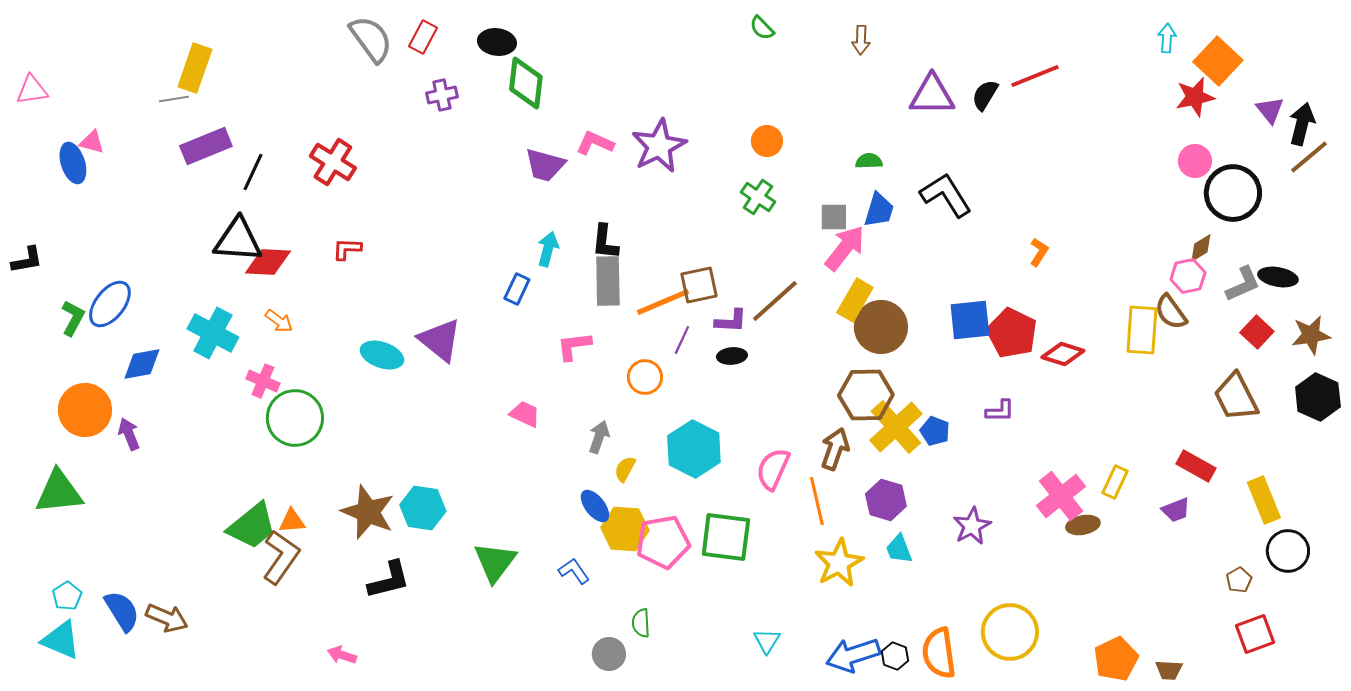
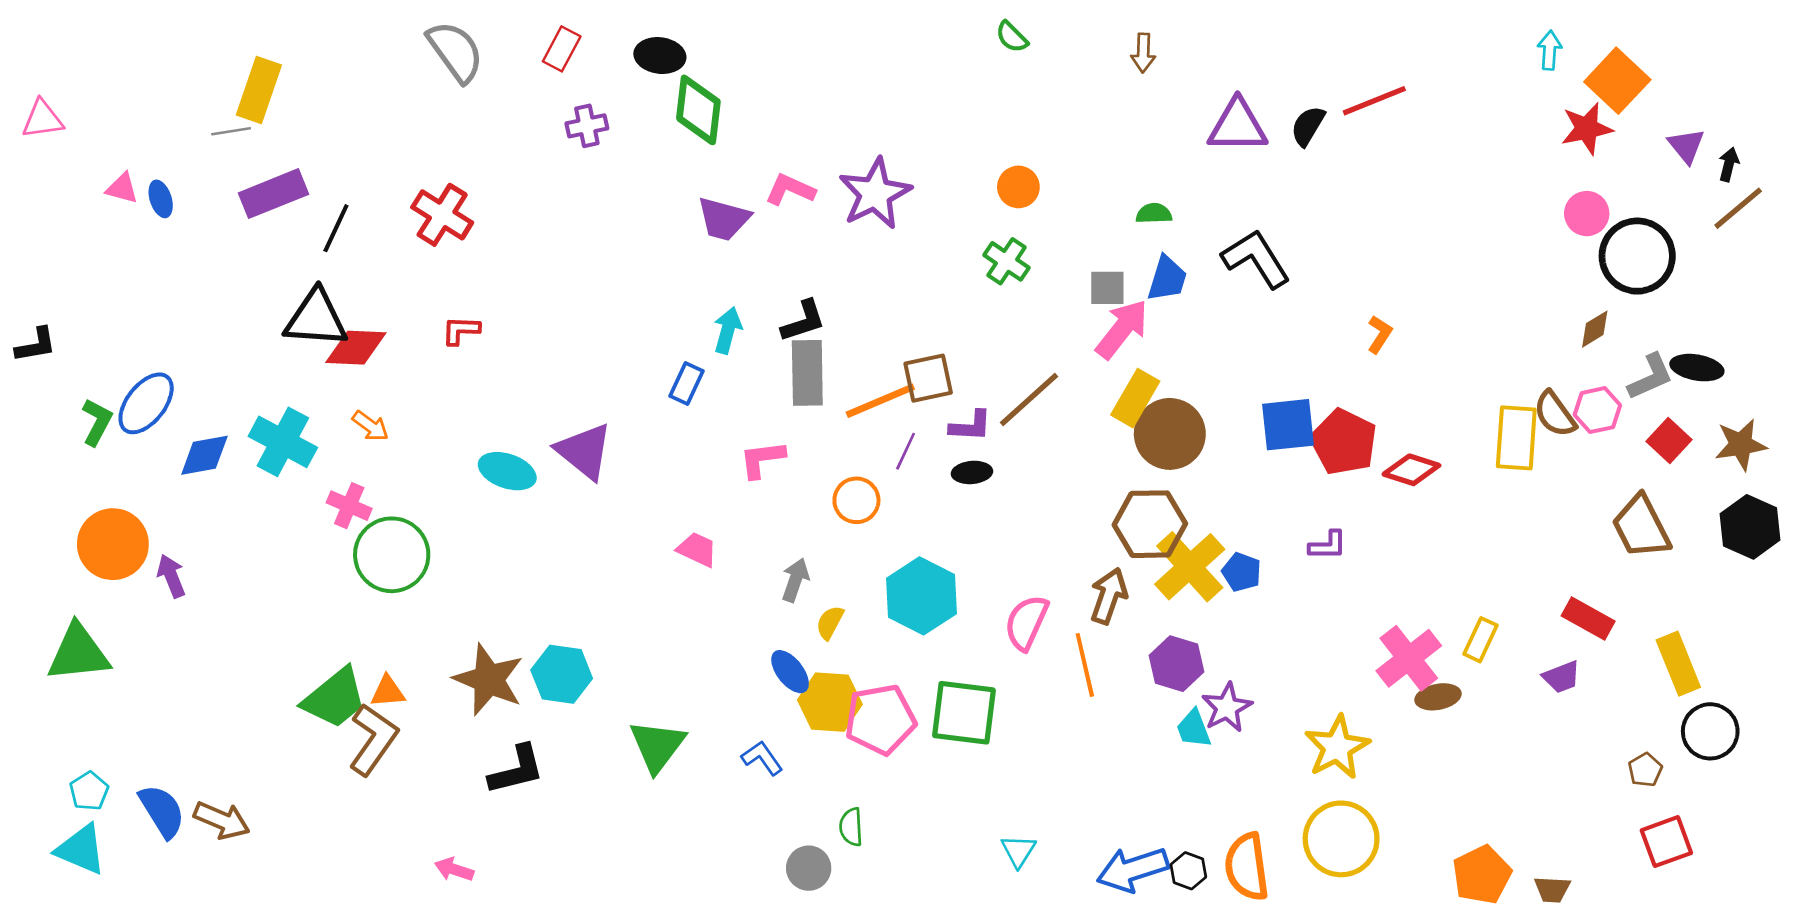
gray semicircle: (371, 39) -> (455, 52), moved
black arrow: (1302, 124) -> (1729, 164), size x0.6
blue ellipse: (73, 163) -> (161, 199), moved, size x0.7
black L-shape: (605, 242) -> (803, 321), turned -114
pink hexagon: (1188, 276) -> (1597, 410), moved
blue diamond: (142, 364) -> (204, 455), moved
purple star: (972, 526) -> (1227, 707), moved
yellow star: (839, 563) -> (1337, 747), moved

